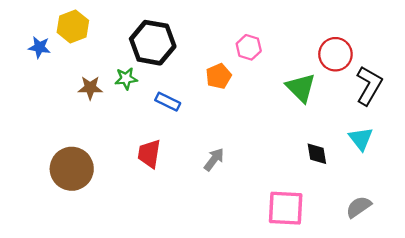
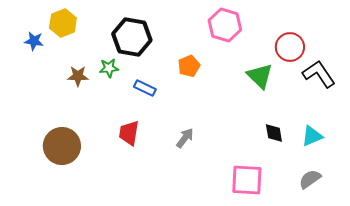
pink hexagon: (249, 47) -> (225, 25), moved, size x1.5
black L-shape: (369, 85) -> (319, 74), turned -64
cyan triangle: (361, 139) -> (312, 136), moved, turned 45

